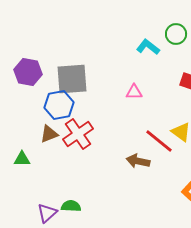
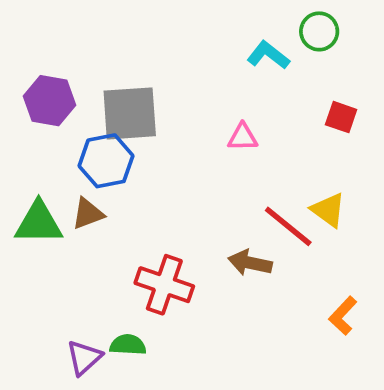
red cross: (78, 134) -> (164, 285), moved, turned -36
green triangle: (22, 159) -> (39, 223), moved, size x1.6

